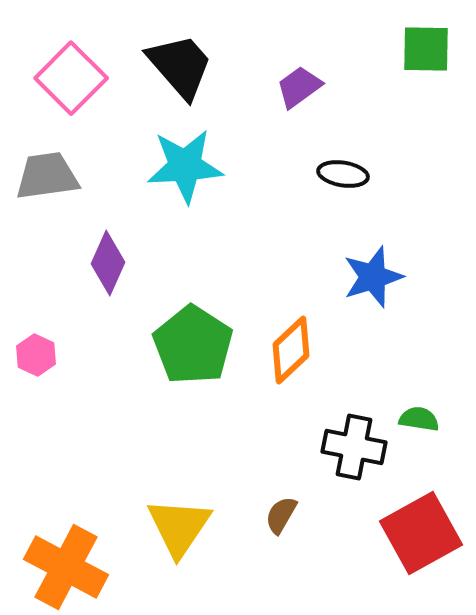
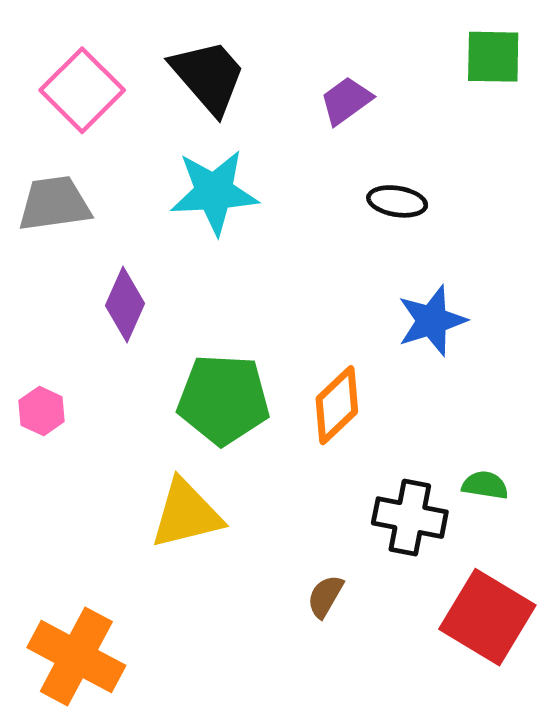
green pentagon: (193, 345) -> (223, 399), turned -30
yellow triangle: (179, 527) -> (186, 514), moved, turned 42
red square: (421, 533) -> (487, 617), turned -30

